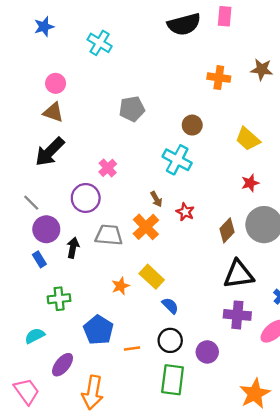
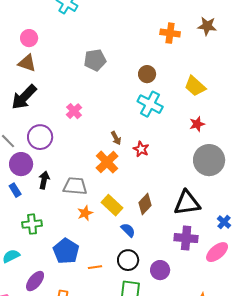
cyan cross: (177, 160) -> (150, 104), moved
purple circle: (86, 198) -> (40, 137), moved
brown diamond: (227, 230) -> (145, 204), moved
gray trapezoid: (109, 235) -> (75, 186), moved

